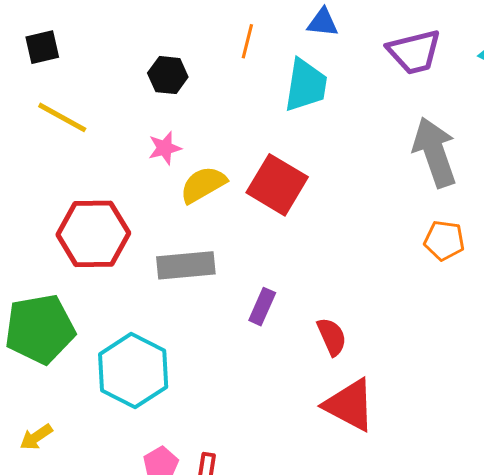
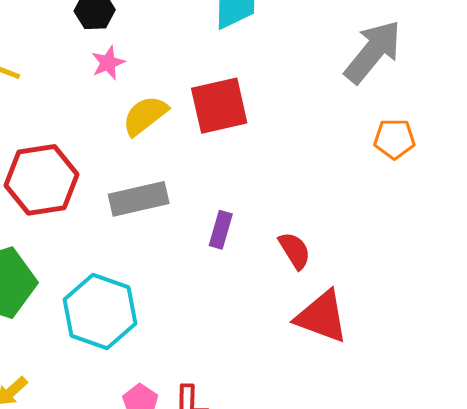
pink star: (165, 148) -> (108, 63), moved
gray arrow: (435, 152) -> (373, 52), turned 66
red square: (277, 185) -> (219, 106), turned -36

